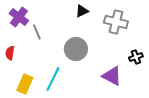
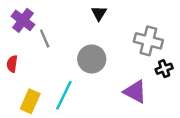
black triangle: (82, 11) -> (99, 13), turned -32
gray cross: (116, 22) -> (148, 41), moved

